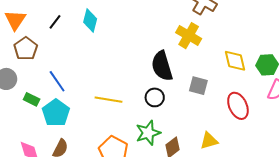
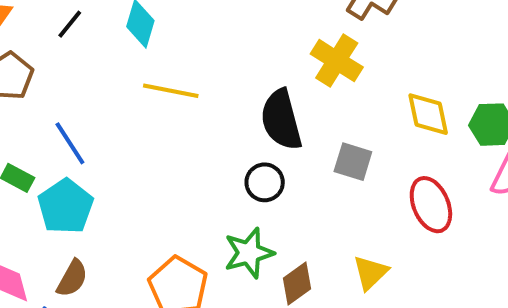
yellow line: (108, 100) -> (171, 91), moved
yellow triangle: (209, 141) -> (370, 273), turned -30

